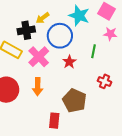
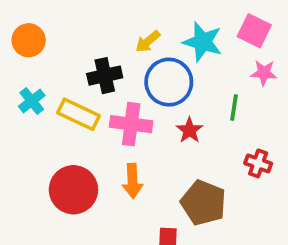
yellow arrow: (43, 18) -> (148, 41), moved
pink cross: (39, 57) -> (131, 124), turned -35

